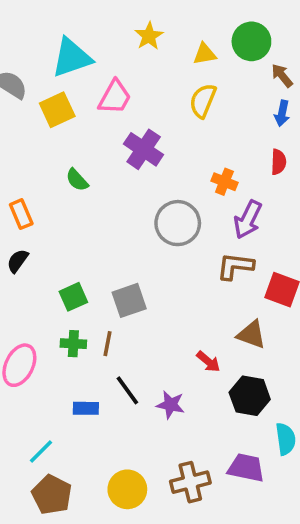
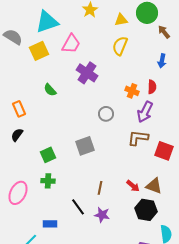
blue arrow: (282, 113) -> (162, 61), moved
red semicircle: (278, 162) -> (152, 87), moved
gray circle: (178, 223) -> (106, 114), size x0.6
gray square: (129, 300) -> (85, 146), moved
brown triangle: (251, 335) -> (154, 186), moved
brown line: (108, 344) -> (100, 188), moved
red arrow: (208, 362) -> (133, 186), moved
blue rectangle: (86, 408) -> (50, 224), moved

